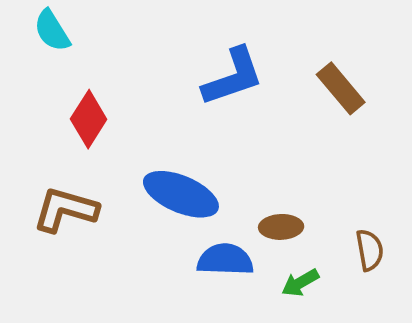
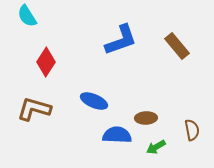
blue ellipse: (181, 194) -> (94, 101), size x0.7

